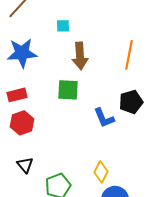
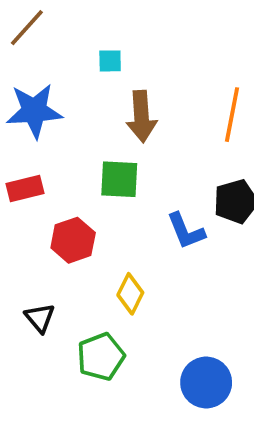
red hexagon: (22, 123) -> (73, 240), moved
yellow diamond: (101, 172) -> (130, 294), moved

